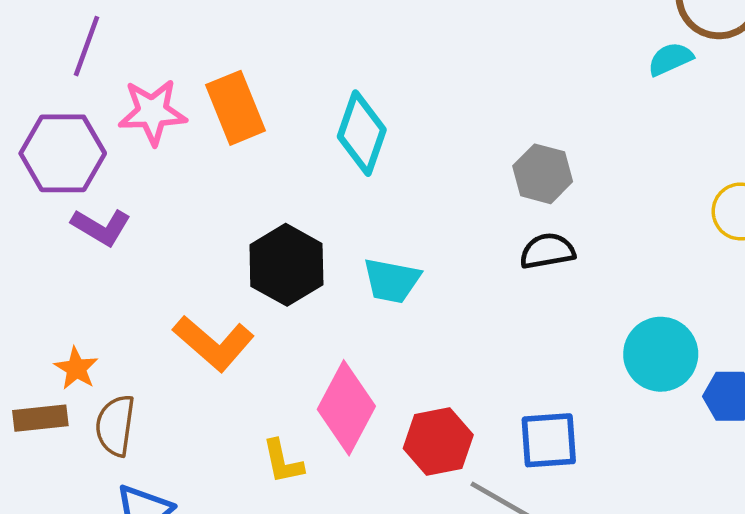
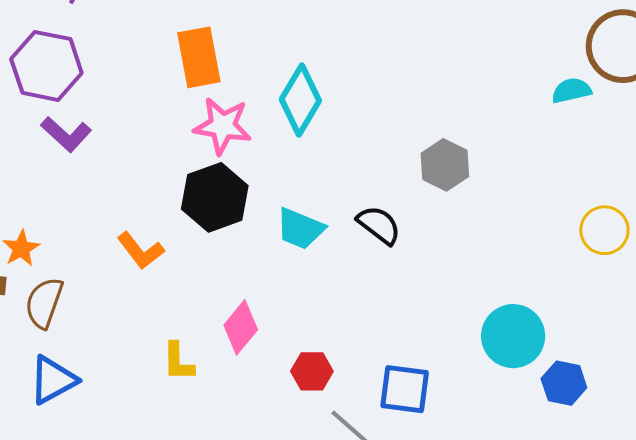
pink star: (152, 112) -> (223, 126), moved
black semicircle: (547, 251) -> (379, 225), moved, turned 36
orange L-shape: (214, 343) -> (140, 251), size x0.7
pink diamond: (346, 408) -> (241, 327), size x0.7
red hexagon: (438, 442) -> (312, 371), size x0.7

